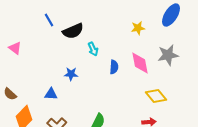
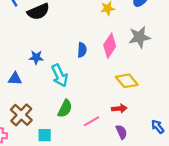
cyan arrow: (93, 49) -> (60, 75), moved, size x1.5
pink diamond: (140, 63) -> (110, 46), turned 45

